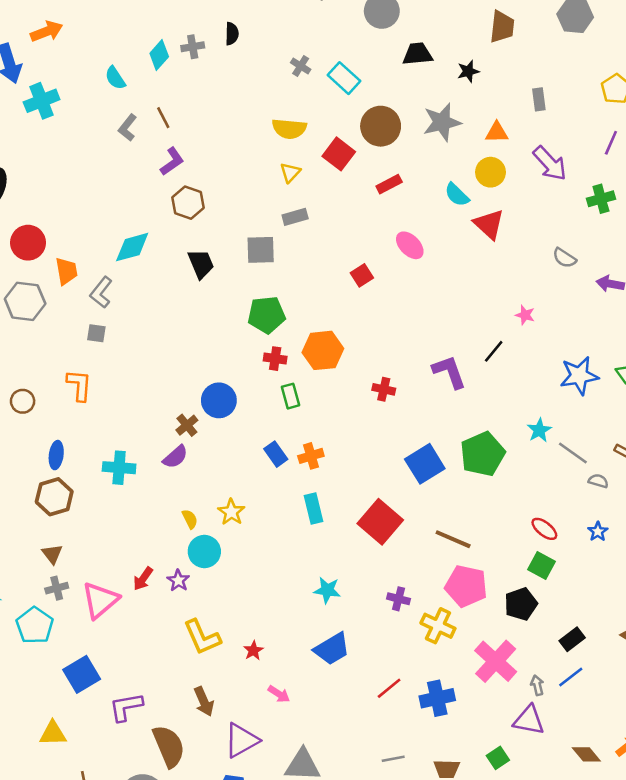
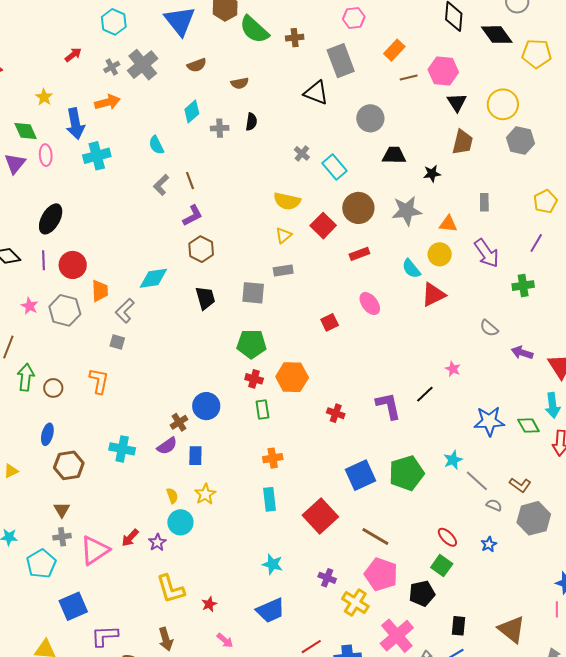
cyan diamond: (159, 55) -> (192, 111), moved
red triangle: (489, 224) -> (433, 295), turned 44
blue rectangle: (276, 454) -> (195, 456), moved, turned 30
blue ellipse: (56, 455) -> (47, 434), moved
black rectangle: (572, 639) -> (458, 626), turned -54

